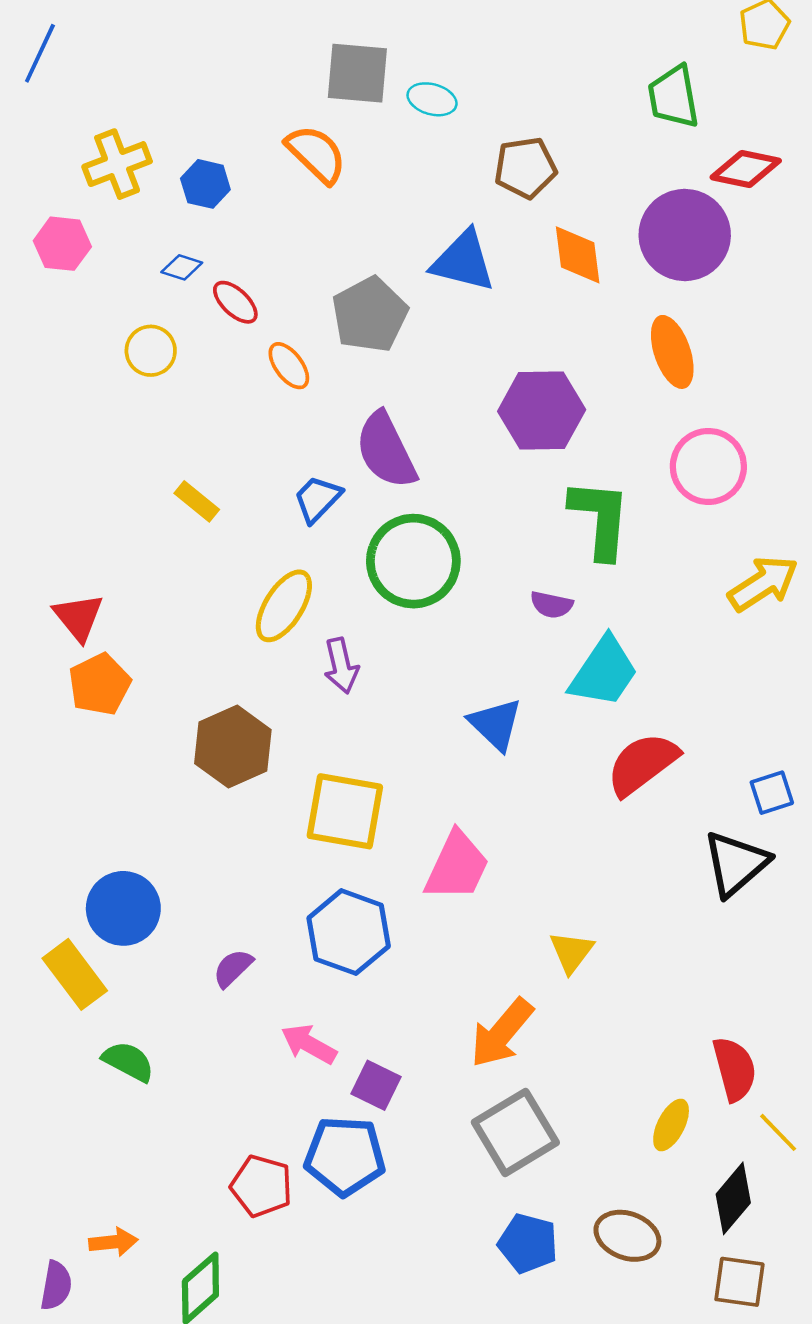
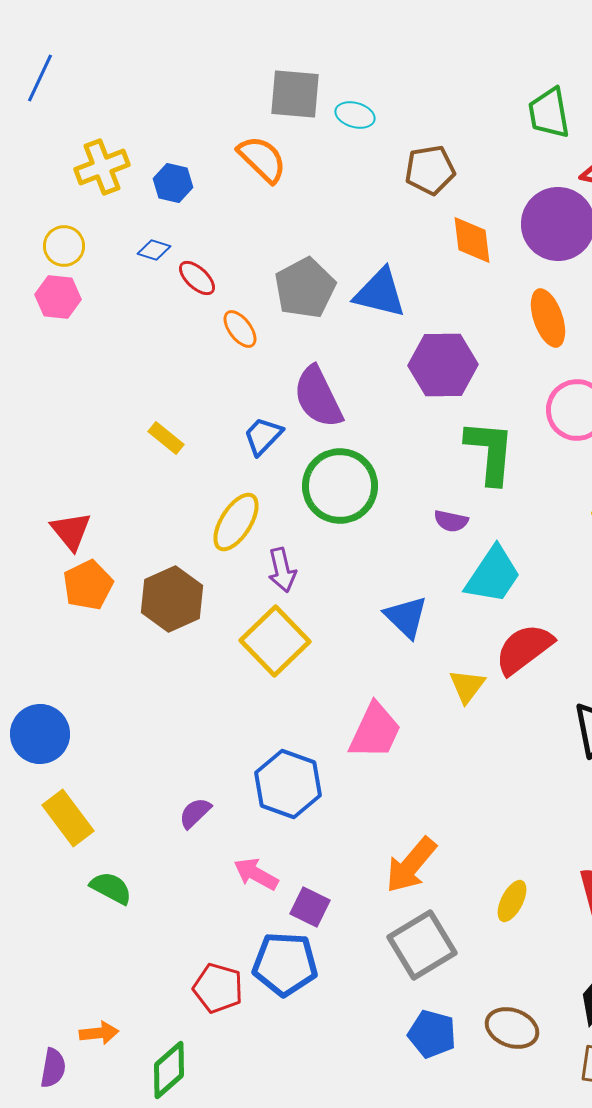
pink hexagon: (62, 244) -> (58, 297), moved
blue triangle: (463, 261) -> (380, 293), moved
yellow circle: (151, 351) -> (64, 246), moved
brown hexagon: (233, 747) -> (172, 599), moved
yellow square: (345, 811) -> (275, 641), moved, turned 36
blue circle: (123, 908) -> (40, 734), moved
yellow triangle: (571, 952) -> (467, 686), moved
yellow ellipse: (671, 1125) -> (512, 901), moved

